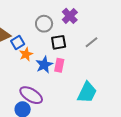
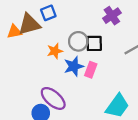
gray circle: (44, 24) -> (78, 41), moved
blue square: (18, 42) -> (48, 13), moved

